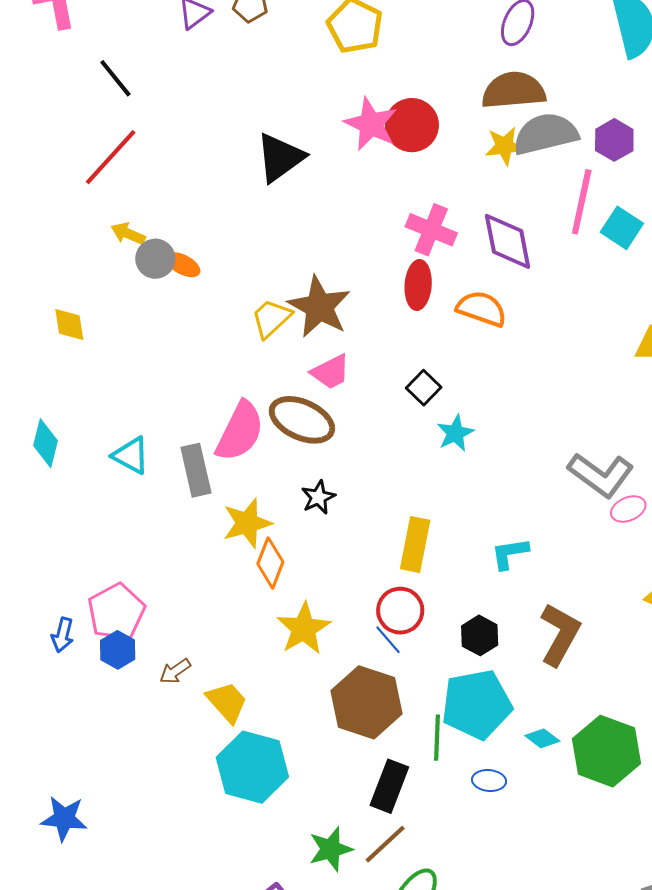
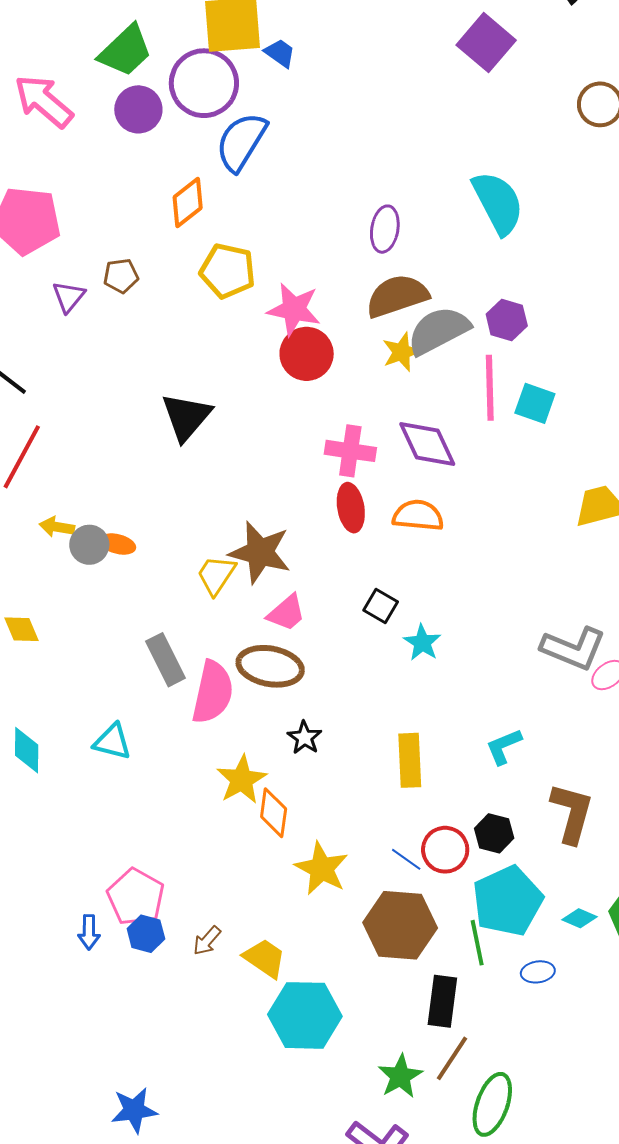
pink star: (371, 124) -> (294, 309), moved
gray rectangle: (196, 470) -> (166, 660), moved
red circle: (400, 611) -> (445, 850), moved

